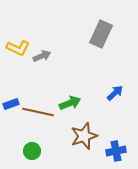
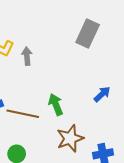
gray arrow: (42, 56) -> (27, 56), turned -72
green arrow: (70, 103) -> (56, 104), turned -90

